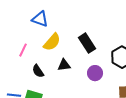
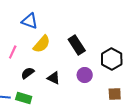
black triangle: (64, 65) -> (54, 78), moved, turned 32
black semicircle: (38, 71) -> (28, 73), turned 88

